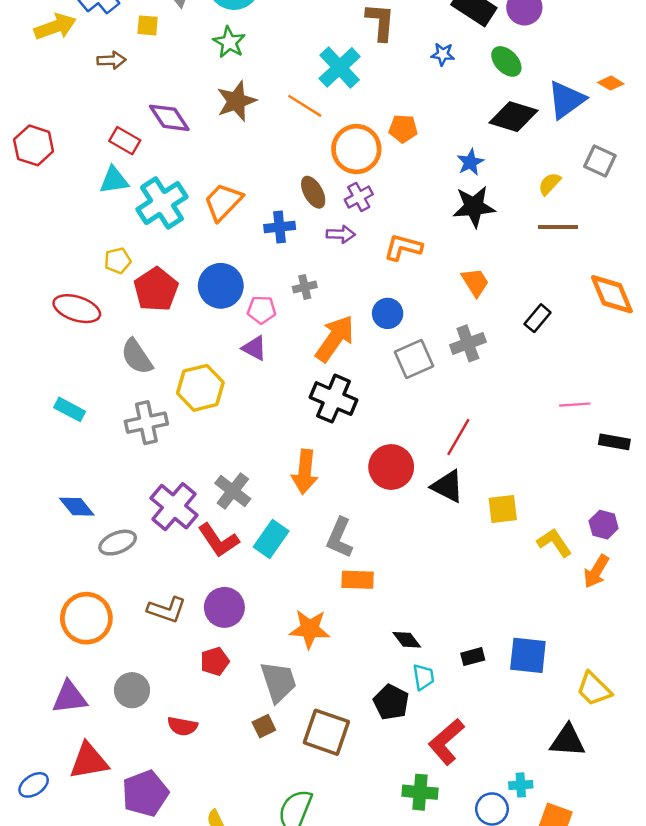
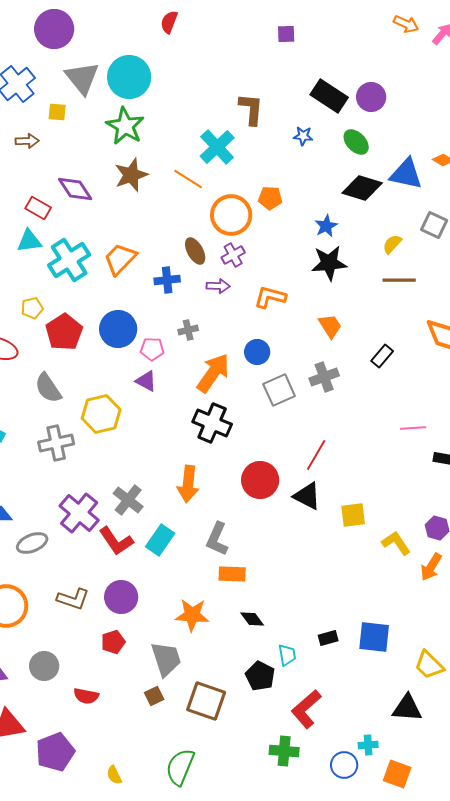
green star: (229, 42) -> (125, 126), size x1.4
blue triangle: (566, 100) -> (406, 174), turned 48
black diamond: (407, 640) -> (252, 619), moved

